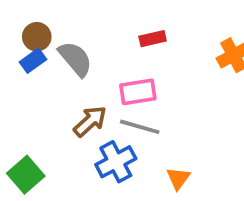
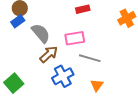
gray semicircle: (75, 59) -> (41, 33), moved
gray line: (140, 127) -> (90, 58), moved

